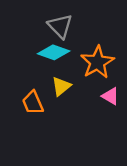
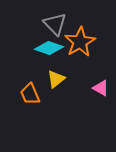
orange star: (97, 62) -> (80, 42), moved

